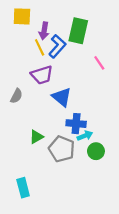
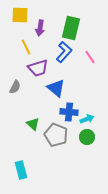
blue L-shape: (57, 46) -> (64, 52), moved
yellow line: (40, 47) -> (26, 47), moved
cyan arrow: (85, 136) -> (87, 119), moved
green triangle: (36, 137) -> (33, 124), turned -48

